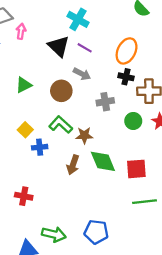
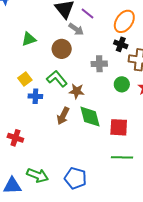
gray arrow: (82, 74) -> (76, 29), moved

